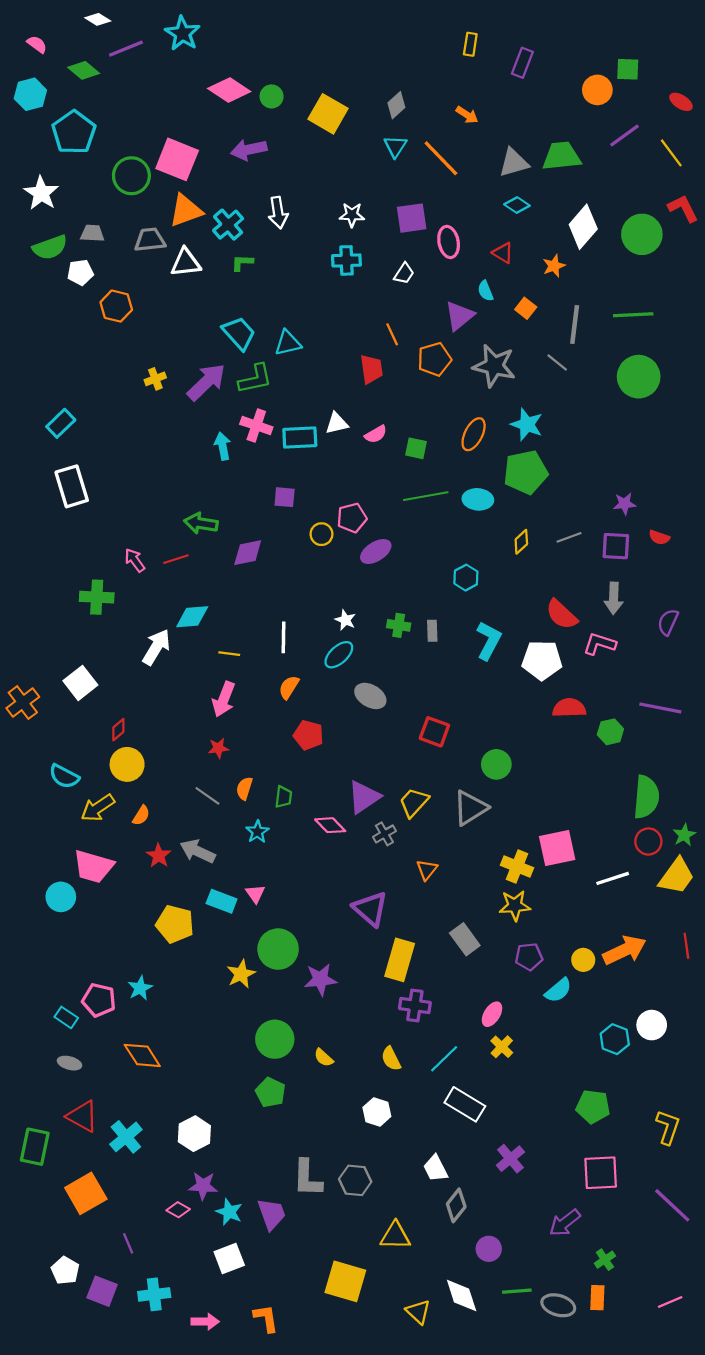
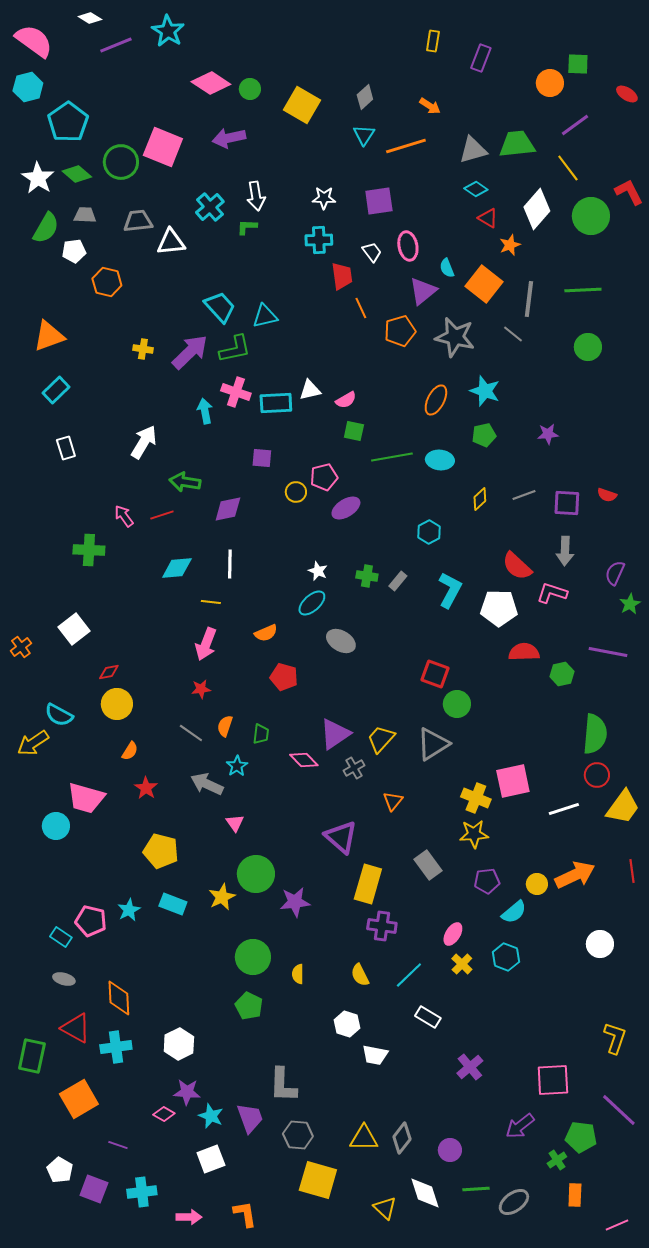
pink semicircle: (37, 44) -> (34, 41), size x2.0
green diamond: (84, 70) -> (77, 174), moved
yellow line: (671, 153) -> (568, 168), moved
orange line: (441, 158) -> (406, 146), turned -63
orange triangle: (186, 210) -> (49, 336), moved
pink ellipse: (449, 242) -> (408, 246), moved
green semicircle: (50, 247) -> (46, 228), turned -40
red triangle: (503, 253) -> (488, 218), moved
green L-shape: (242, 263) -> (247, 227), moved
white trapezoid: (404, 273) -> (372, 252), turned -70
orange square: (526, 308) -> (484, 284), size x1.8
red trapezoid: (371, 369) -> (342, 276), moved
green circle: (639, 377) -> (588, 347), size x0.7
yellow cross: (155, 379) -> (143, 349), turned 30
green square: (416, 448) -> (354, 431), moved
green pentagon: (526, 472) -> (484, 435), size x0.6
white rectangle: (72, 486) -> (66, 448), size x0.6
purple star: (625, 504) -> (548, 434), moved
gray rectangle: (432, 631) -> (398, 581), turned 42
white line: (283, 637) -> (230, 564), moved
white arrow: (156, 647) -> (144, 442), moved
orange semicircle: (289, 687) -> (266, 633), turned -145
orange cross: (23, 702) -> (21, 647), size x0.7
red diamond: (118, 730) -> (109, 672), turned 30
red square: (434, 732) -> (435, 674), moved
yellow arrow: (98, 808) -> (33, 743), moved
green star: (684, 835) -> (630, 604), moved
gray arrow: (198, 851) -> (207, 784), moved
cyan rectangle: (222, 901) -> (173, 904), moved
cyan hexagon: (615, 1039) -> (506, 957), moved
orange diamond: (142, 1055) -> (119, 998), moved, turned 30
yellow semicircle: (324, 1058) -> (298, 974), turned 48
white rectangle: (465, 1104) -> (428, 1017), size x0.7
green pentagon: (593, 1107) -> (581, 1137), moved
cyan cross: (126, 1137) -> (116, 1047), turned 32
white trapezoid: (436, 1168) -> (375, 1055), moved, turned -52
gray hexagon: (355, 1180) -> (298, 1135), moved
gray diamond: (456, 1205) -> (402, 1138), moved
purple line: (128, 1243) -> (118, 1145), turned -48
orange rectangle: (597, 1298) -> (575, 1195), moved
pink line: (670, 1302) -> (617, 1225), moved
gray ellipse: (558, 1305) -> (514, 1202), turned -52

